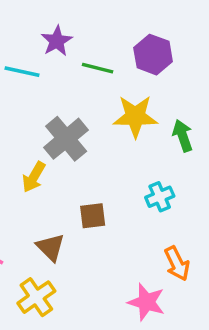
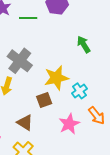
yellow star: (135, 116) -> (56, 78), moved
cyan cross: (160, 197) -> (79, 91), moved
pink star: (146, 302) -> (69, 124), moved, turned -30

